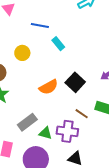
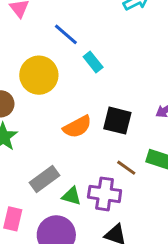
blue line: (40, 26) -> (66, 34), turned 30
yellow circle: (22, 53) -> (39, 75), size x1.6
black square: (75, 82) -> (117, 121), turned -30

